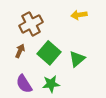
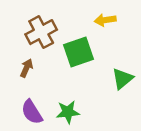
green square: (49, 53) -> (79, 52), moved, turned 30
green triangle: (77, 59) -> (123, 79), moved

